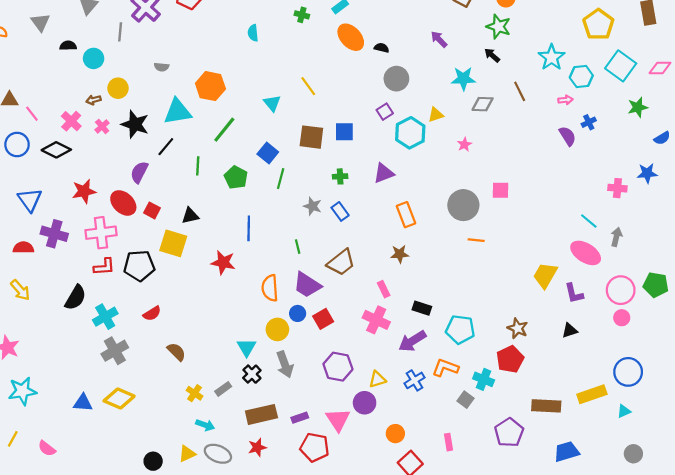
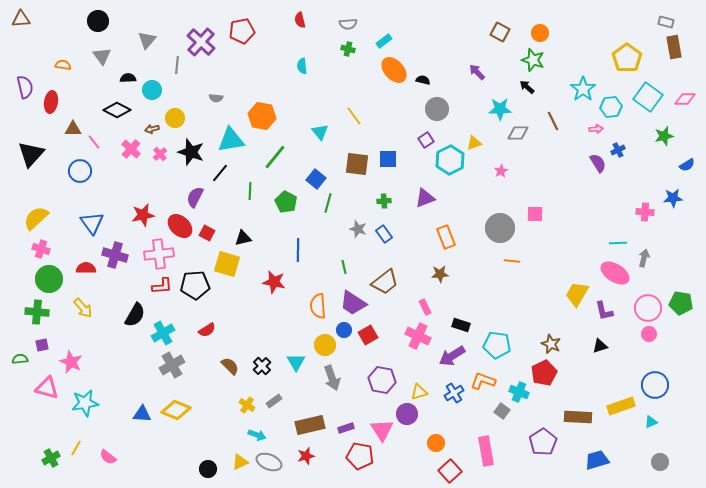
black diamond: (56, 150) -> (117, 110), moved
cyan line: (589, 221) -> (618, 243), turned -42
black cross: (252, 374) -> (262, 366), moved
pink rectangle: (448, 442) -> (486, 451), size x1.8

